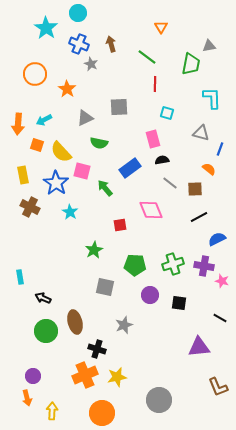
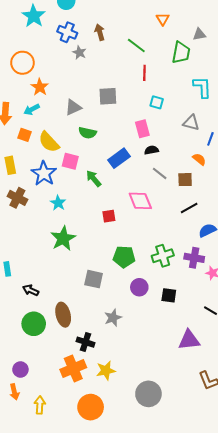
orange triangle: (161, 27) -> (163, 19), moved
orange star: (67, 89) -> (40, 87), moved
green star: (94, 250) -> (63, 238), moved, size x1.4

